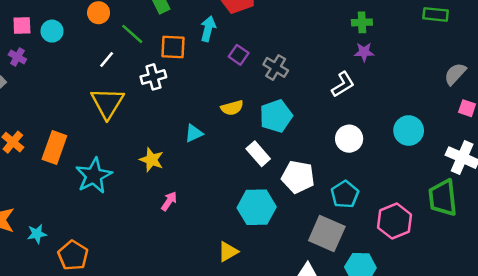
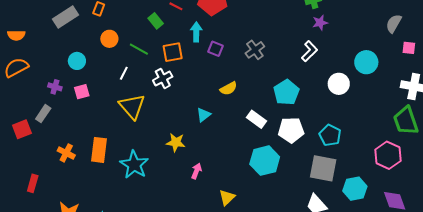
pink square: (22, 26) -> (82, 92), moved
purple square: (239, 55) -> (215, 49), moved
gray cross: (276, 67) -> (255, 50), turned 36
cyan pentagon: (276, 116) -> (286, 92), moved
cyan circle: (409, 131) -> (366, 62), moved
white circle: (349, 139) -> (339, 84), moved
pink hexagon: (394, 221) -> (388, 155), moved
yellow triangle: (228, 252) -> (227, 197), moved

